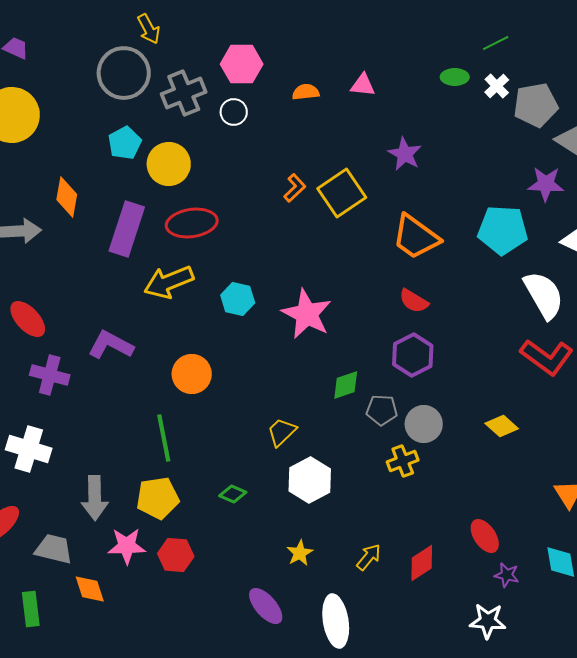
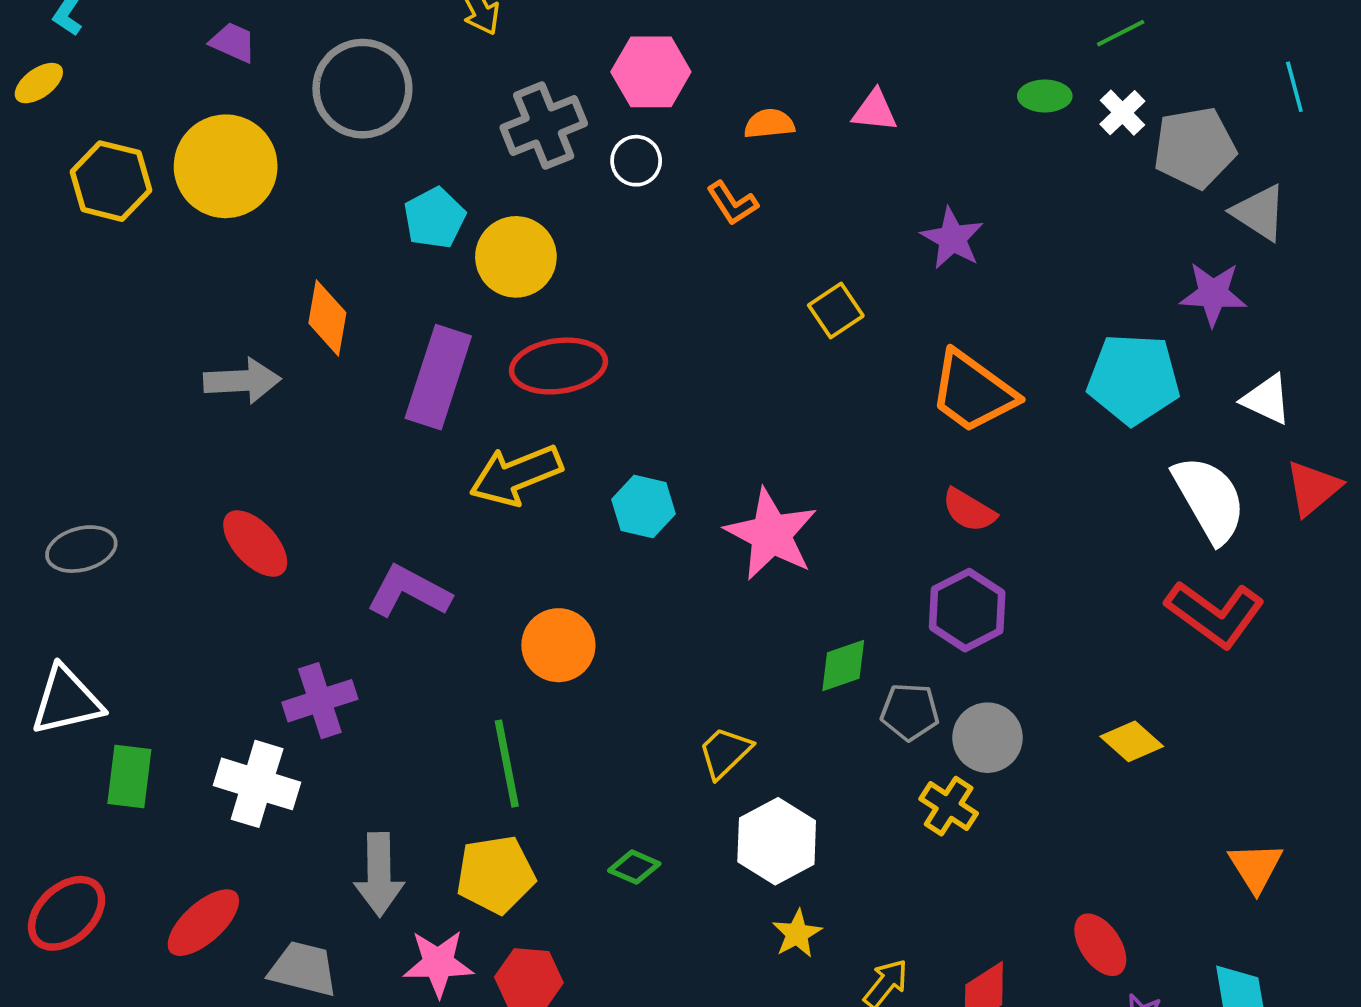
gray circle: (124, 73) -> (362, 89), moved
orange L-shape: (295, 188) -> (732, 203), moved, turned 100
yellow square: (342, 193) -> (836, 310), size x0.6
purple cross: (50, 375) -> (320, 701), moved, turned -33
yellow cross: (403, 461) -> (949, 806), turned -36
yellow star: (300, 553) -> (797, 934), moved

